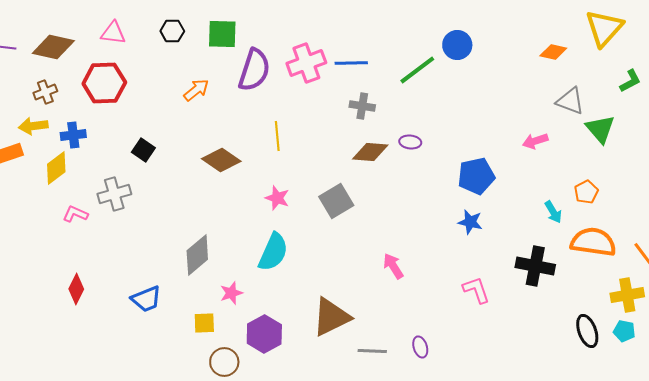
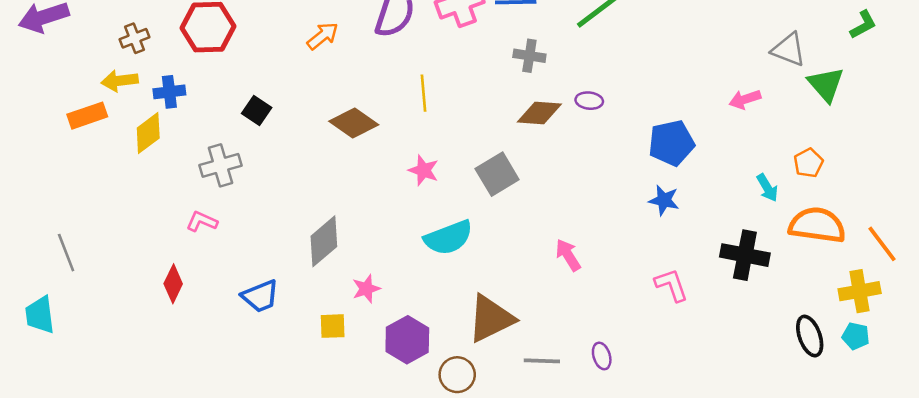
pink L-shape: (75, 214) -> (202, 221), moved
cyan semicircle: (273, 252) -> (448, 238), moved, turned 45
brown circle: (224, 362) -> (457, 375), moved

